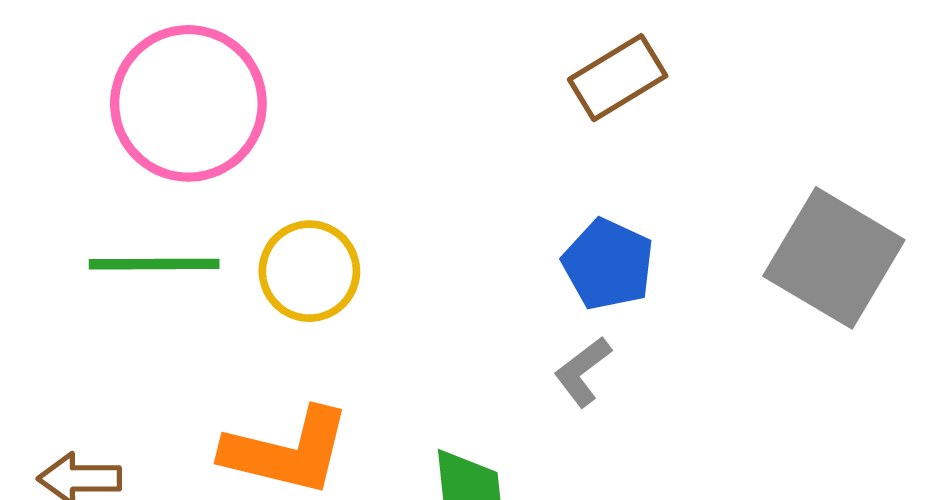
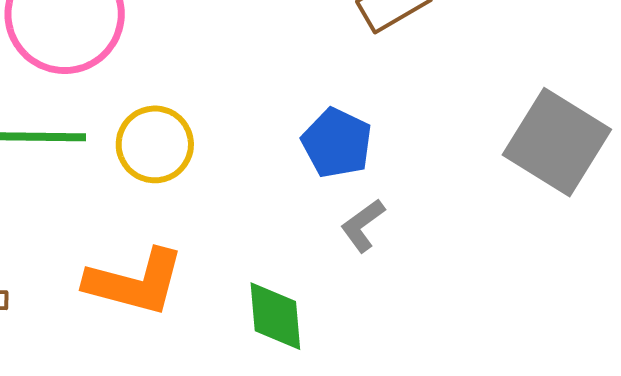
blue pentagon: (608, 264) -> (337, 143), moved

